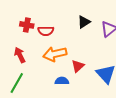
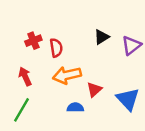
red cross: (27, 25) -> (33, 41), turned -32
red semicircle: (46, 31) -> (56, 48), turned -98

